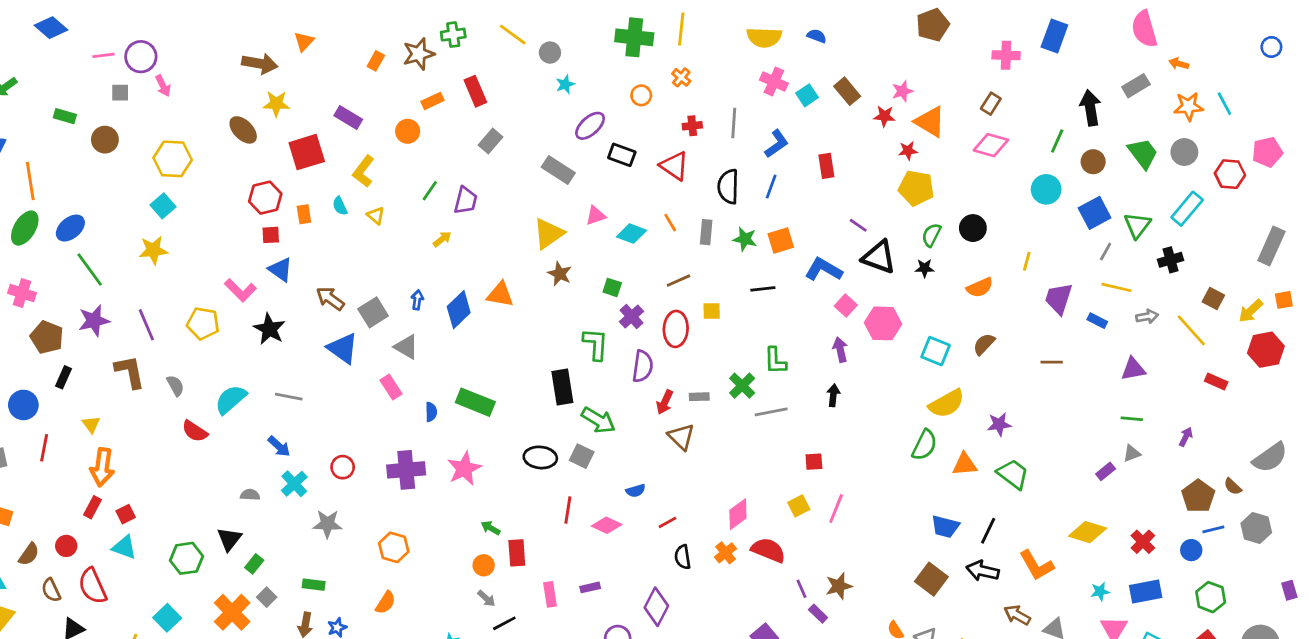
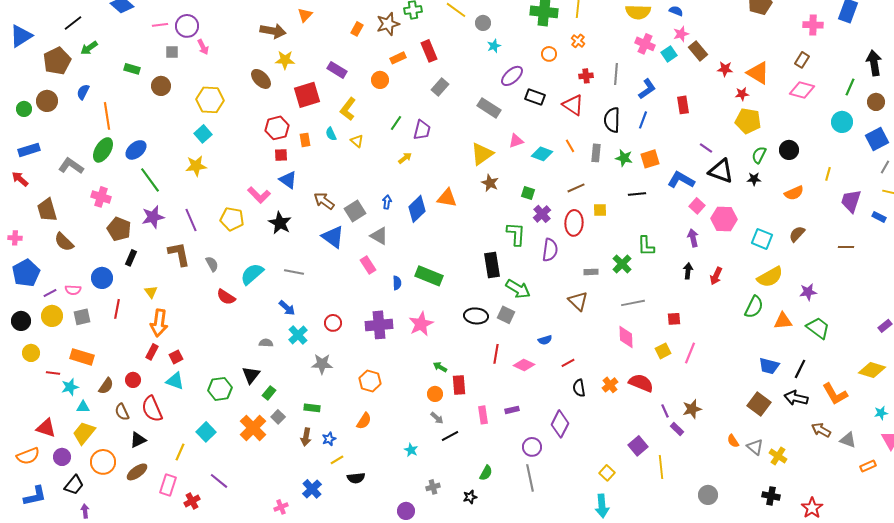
pink star: (902, 91) -> (681, 34), moved
red arrow: (665, 402) -> (716, 276), moved
gray line: (771, 412) -> (633, 303), moved
pink diamond: (738, 514) -> (626, 337), moved, turned -55

